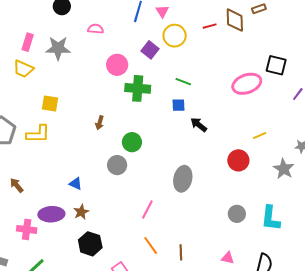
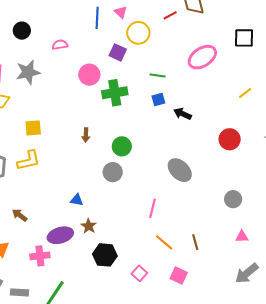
pink ellipse: (247, 84) -> (202, 57), moved
yellow line: (260, 135) -> (245, 93), moved
gray ellipse: (183, 179) -> (180, 170), turned -45
gray circle: (237, 214) -> (233, 199), moved

